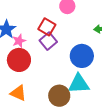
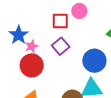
red square: (47, 27) -> (60, 21), moved, turned -30

